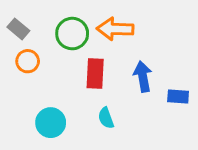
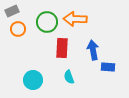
gray rectangle: (18, 29) -> (12, 11), moved, turned -64
orange circle: (28, 61) -> (18, 29), moved
blue rectangle: (178, 96) -> (108, 67), moved

